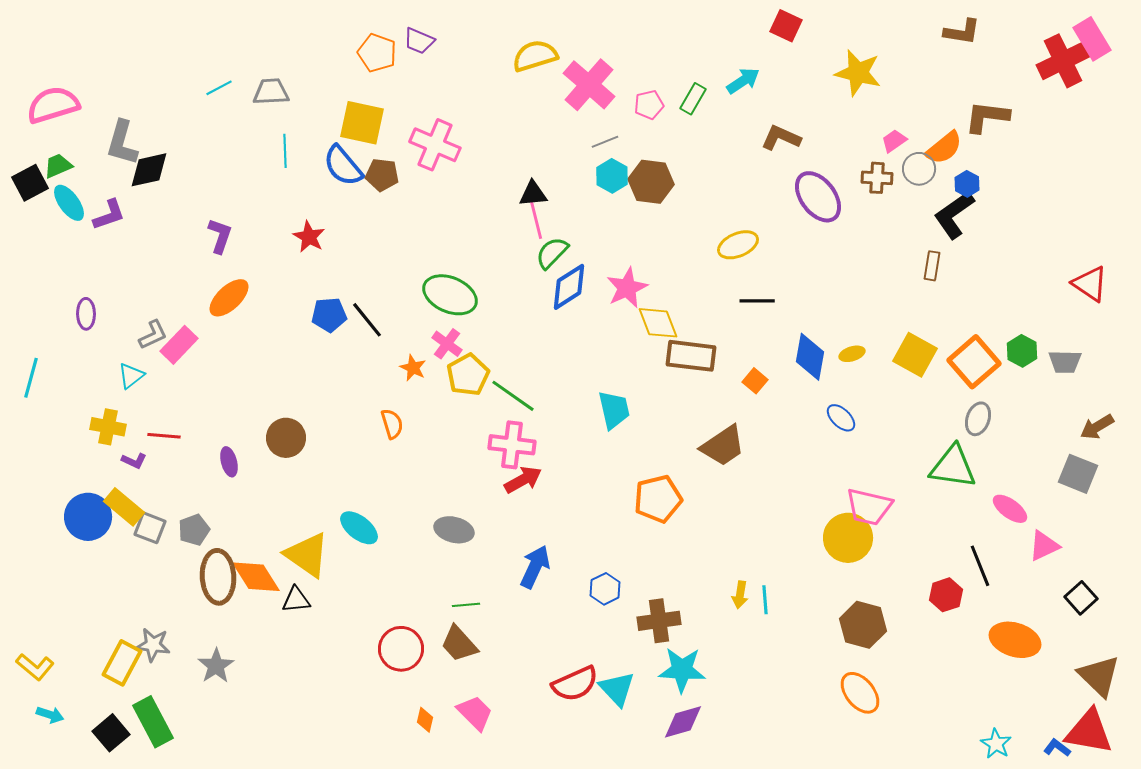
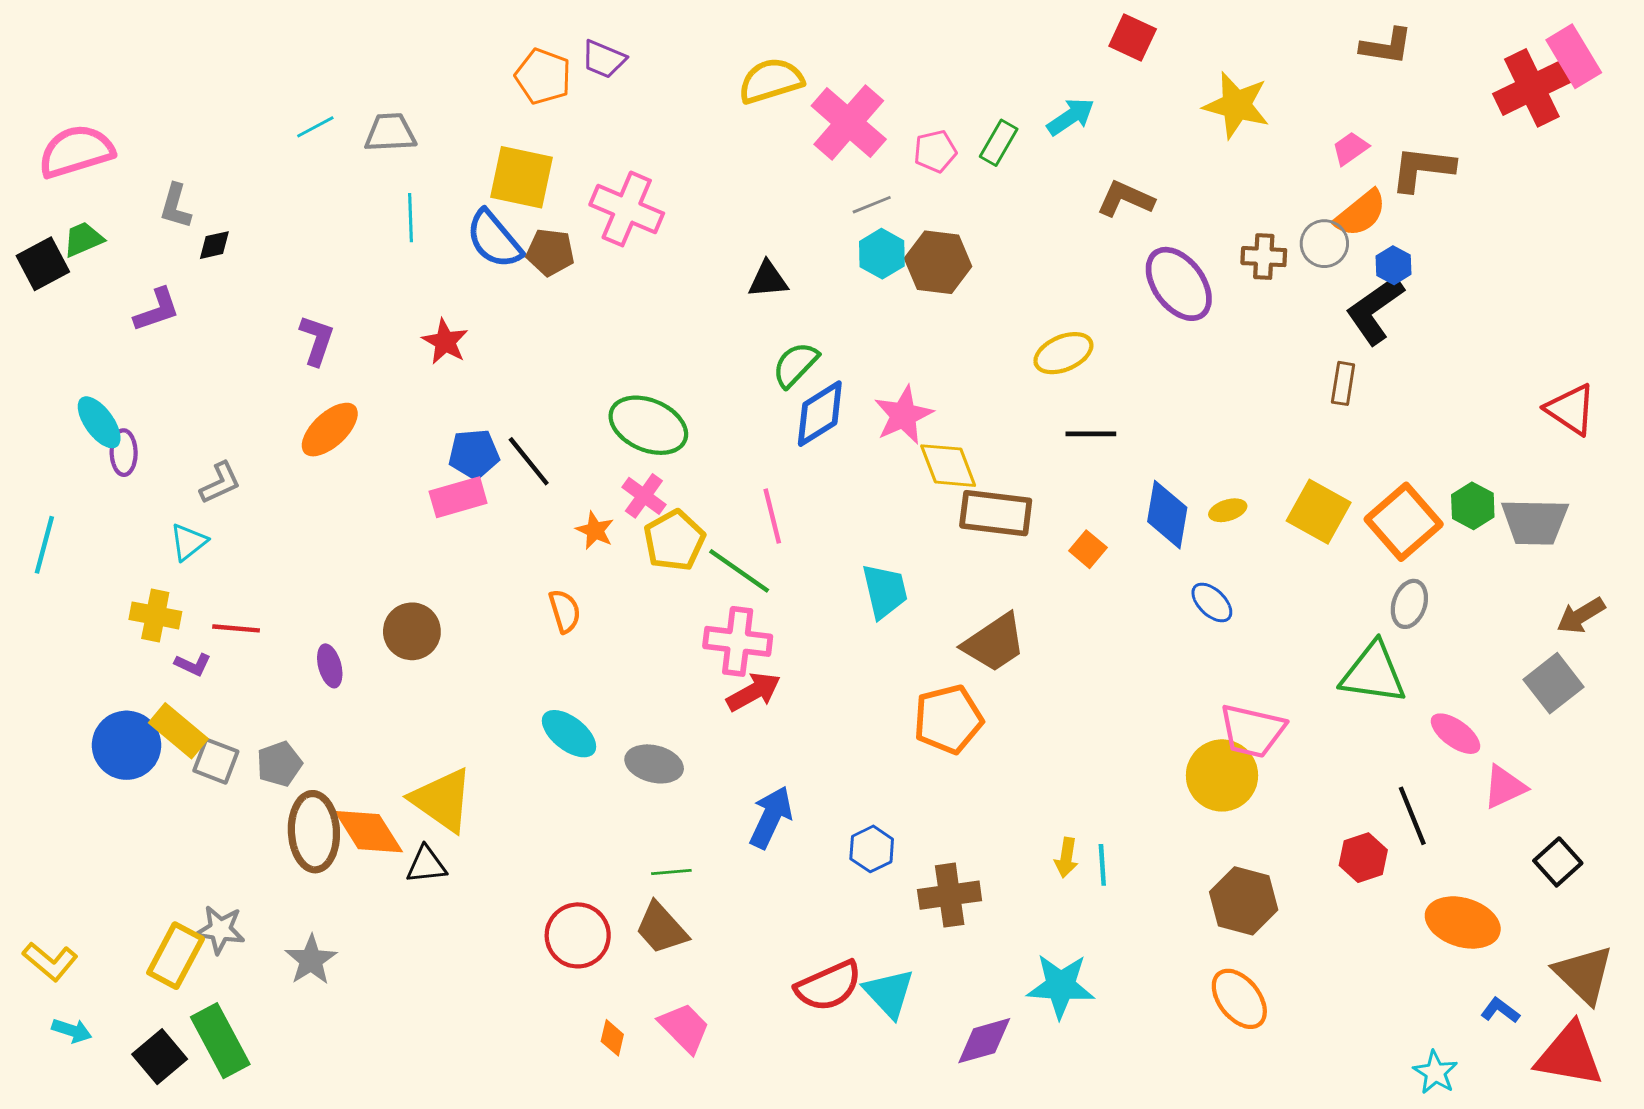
pink trapezoid: (894, 141) -> (1350, 148), moved
gray L-shape: (122, 143) -> (176, 206), size x0.7
black diamond: (149, 170) -> (214, 245), size x0.6
cyan ellipse: (69, 203) -> (99, 422), moved
pink line: (536, 220) -> (772, 516), moved
pink rectangle: (179, 345) -> (458, 497), moved, turned 30
gray trapezoid: (1065, 362) -> (1535, 522), size x1.4
brown trapezoid: (723, 446) -> (994, 643), moved
gray square: (1078, 474) -> (1554, 683), turned 30
cyan ellipse: (359, 528) -> (569, 734), moved
cyan star: (682, 670) -> (1061, 986), moved
blue L-shape: (1057, 748) -> (1500, 1010), moved

